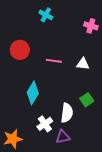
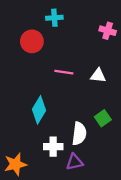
cyan cross: (46, 15) -> (54, 18), turned -32
red circle: (20, 50) -> (32, 41), moved
white cross: (45, 124) -> (53, 147), turned 35

